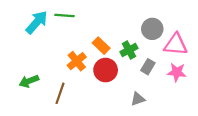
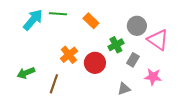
pink triangle: (176, 44) -> (158, 40), turned 30
orange rectangle: (101, 46) -> (91, 21), moved
pink star: (177, 72) -> (153, 77), moved

